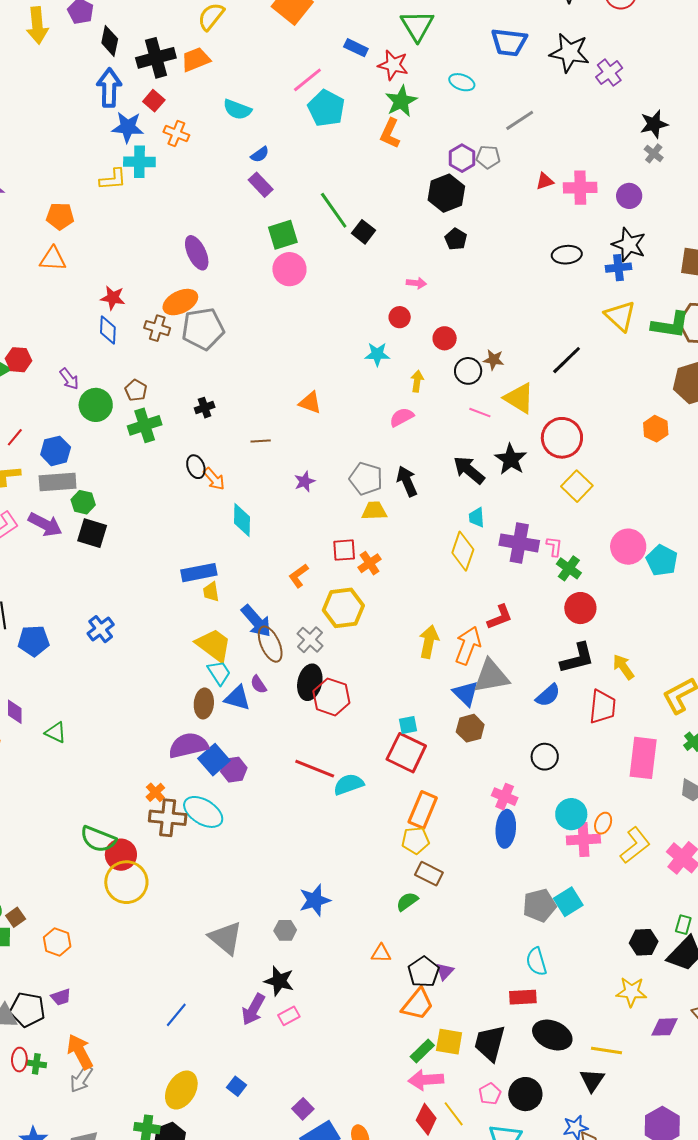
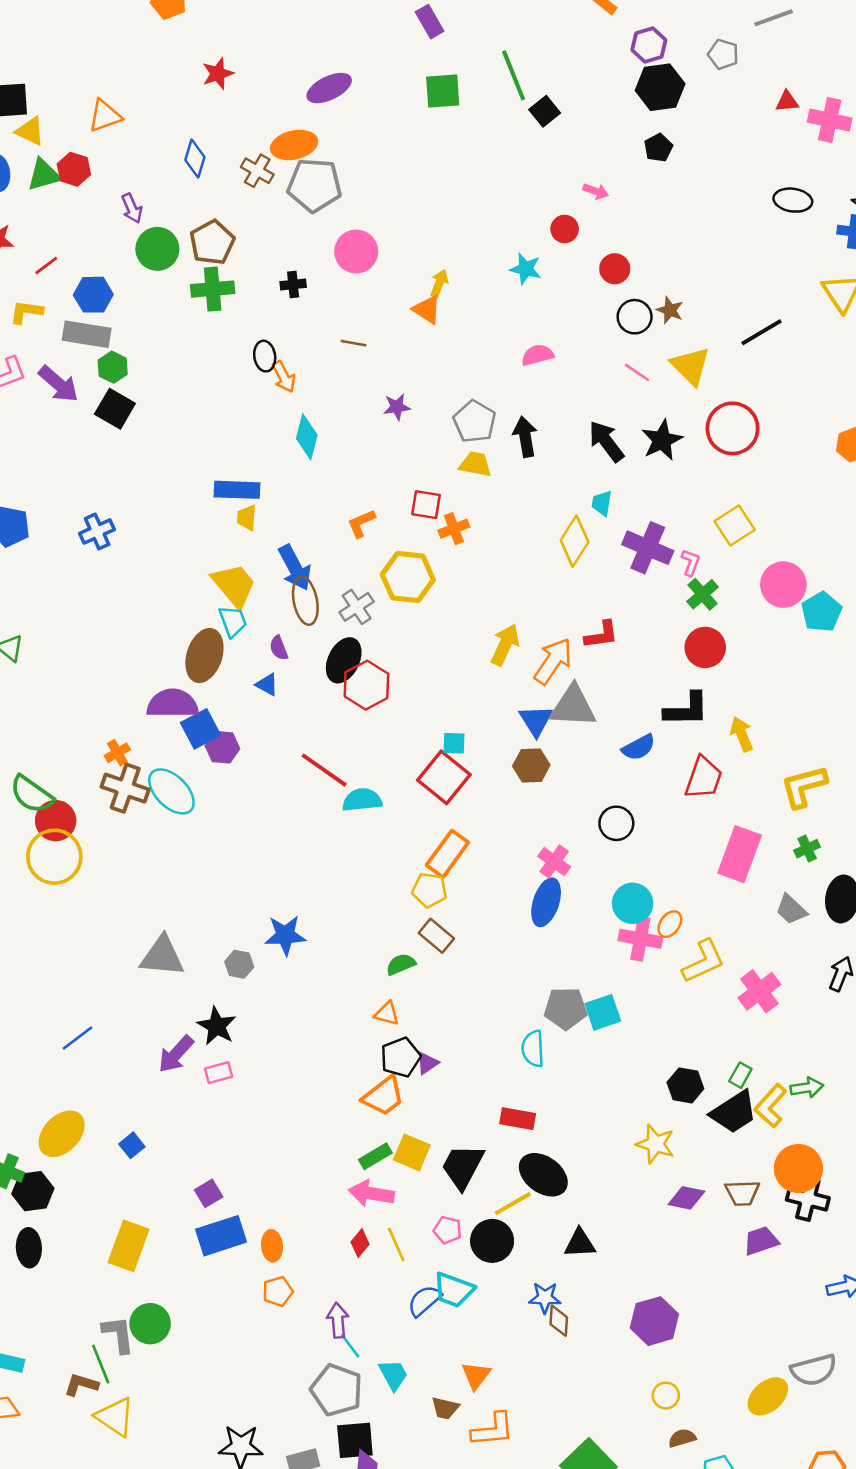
purple hexagon: (462, 158) -> (649, 45), moved
purple ellipse: (197, 253) -> (329, 88), turned 76
orange triangle: (53, 259) -> (105, 116), moved, turned -36
pink circle: (289, 269) -> (356, 252), moved
red star: (113, 298) -> (218, 74), moved, turned 30
yellow arrow: (417, 381) -> (439, 283), moved
brown pentagon: (136, 390) -> (212, 242), size x1.6
yellow square: (577, 486) -> (735, 525), moved
blue triangle: (237, 698) -> (267, 685), moved, size x0.7
brown ellipse: (204, 703) -> (204, 655), size x1.4
gray triangle: (226, 938) -> (162, 956), turned -48
orange triangle: (381, 953) -> (387, 1014), moved
cyan semicircle: (536, 962) -> (533, 1049), moved
yellow line: (607, 1051) -> (513, 1204), moved, turned -52
black triangle: (592, 1080) -> (580, 1243), turned 40
pink pentagon: (490, 1094) -> (448, 1230), turned 30
red diamond: (426, 1119) -> (360, 1243), size x0.7

